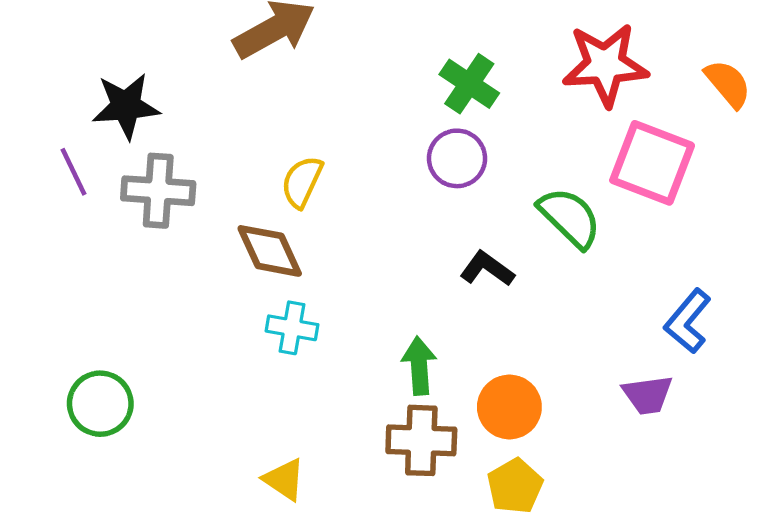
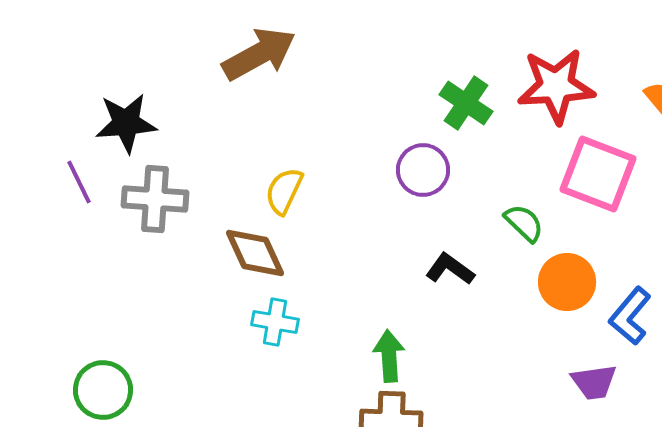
green cross: (469, 84) -> (466, 103), moved
green semicircle: (570, 217) -> (524, 223), size x0.7
orange circle: (509, 407) -> (567, 282), moved

